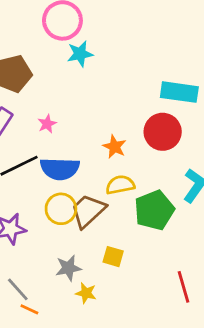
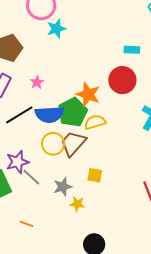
cyan rectangle: (179, 92) -> (132, 50), size x0.6
orange star: (115, 147) -> (88, 94), size x1.4
green pentagon: (154, 210) -> (73, 112), moved
gray line: (18, 289) -> (31, 177), moved
orange line: (29, 309) -> (27, 224), moved

